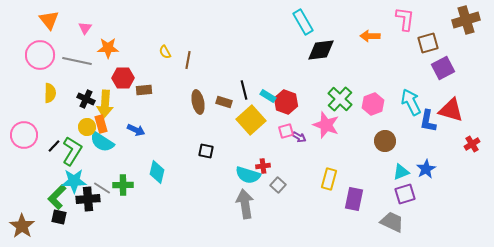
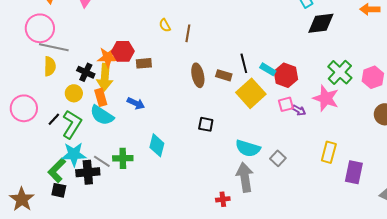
orange star: (108, 48) -> (108, 57), moved
gray line: (77, 61) -> (54, 47), moved
yellow circle: (87, 127) -> (74, 93), moved
red cross: (263, 166) -> (223, 199), moved

